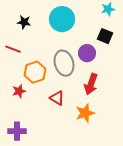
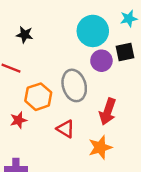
cyan circle: (62, 19) -> (93, 31), moved
black square: (105, 36) -> (125, 52), turned -35
purple circle: (87, 53) -> (101, 61), moved

